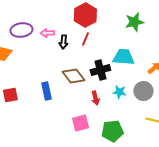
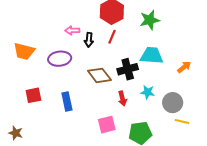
green star: (134, 22) -> (150, 20), moved
purple ellipse: (21, 30) -> (60, 59), moved
blue rectangle: (46, 91) -> (67, 102), moved
gray circle: (143, 91) -> (173, 103), moved

